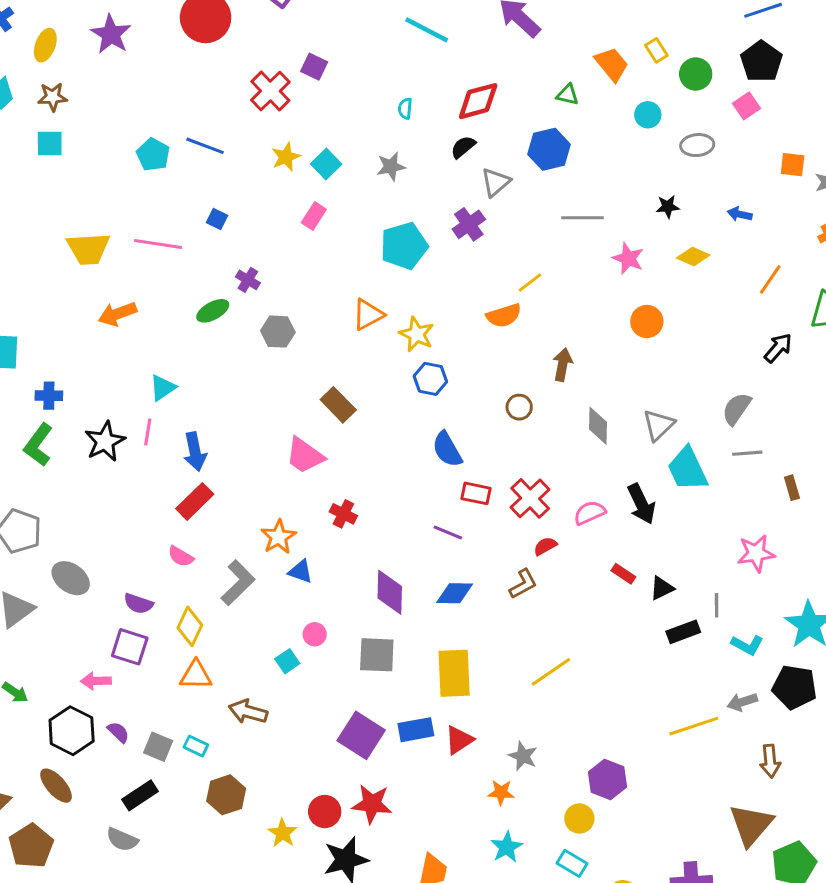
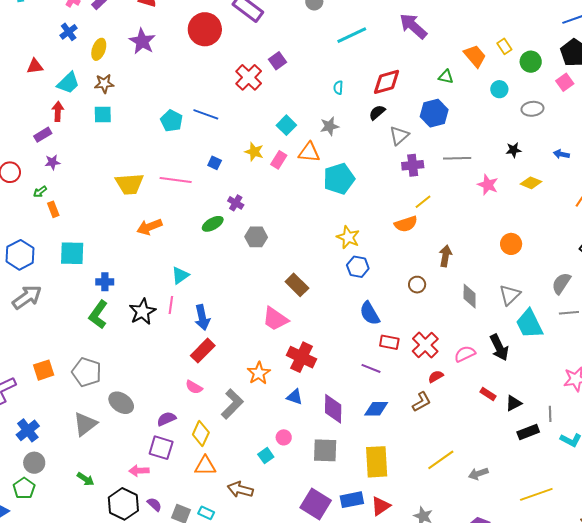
cyan line: (427, 30) -> (352, 35), turned -52
purple square: (314, 67) -> (277, 61), turned 30
yellow star: (286, 157) -> (254, 152), moved, turned -30
purple cross: (469, 224) -> (413, 165), moved, turned 30
orange triangle: (368, 315) -> (309, 152), moved, turned 35
orange circle: (647, 322) -> (511, 244), moved
red cross: (343, 514) -> (302, 357), size x1.6
blue triangle: (301, 571) -> (295, 397), moved
purple semicircle: (138, 604) -> (166, 419), turned 138
gray arrow: (742, 702) -> (478, 474), moved

